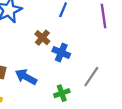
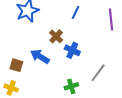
blue arrow: (26, 77) -> (40, 57), moved

